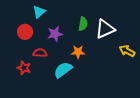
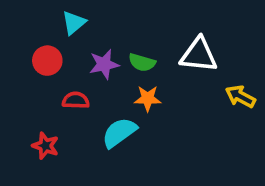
green semicircle: (83, 24) -> (142, 62), moved, turned 96
white triangle: (105, 29) -> (199, 55), turned 30
red star: (24, 68) -> (45, 146), moved

